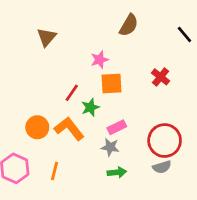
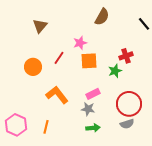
red cross: (161, 77) -> (126, 56), turned 32
red line: (72, 93) -> (59, 58), moved
green star: (90, 107) -> (115, 71), moved
orange circle: (37, 127) -> (33, 67), moved

